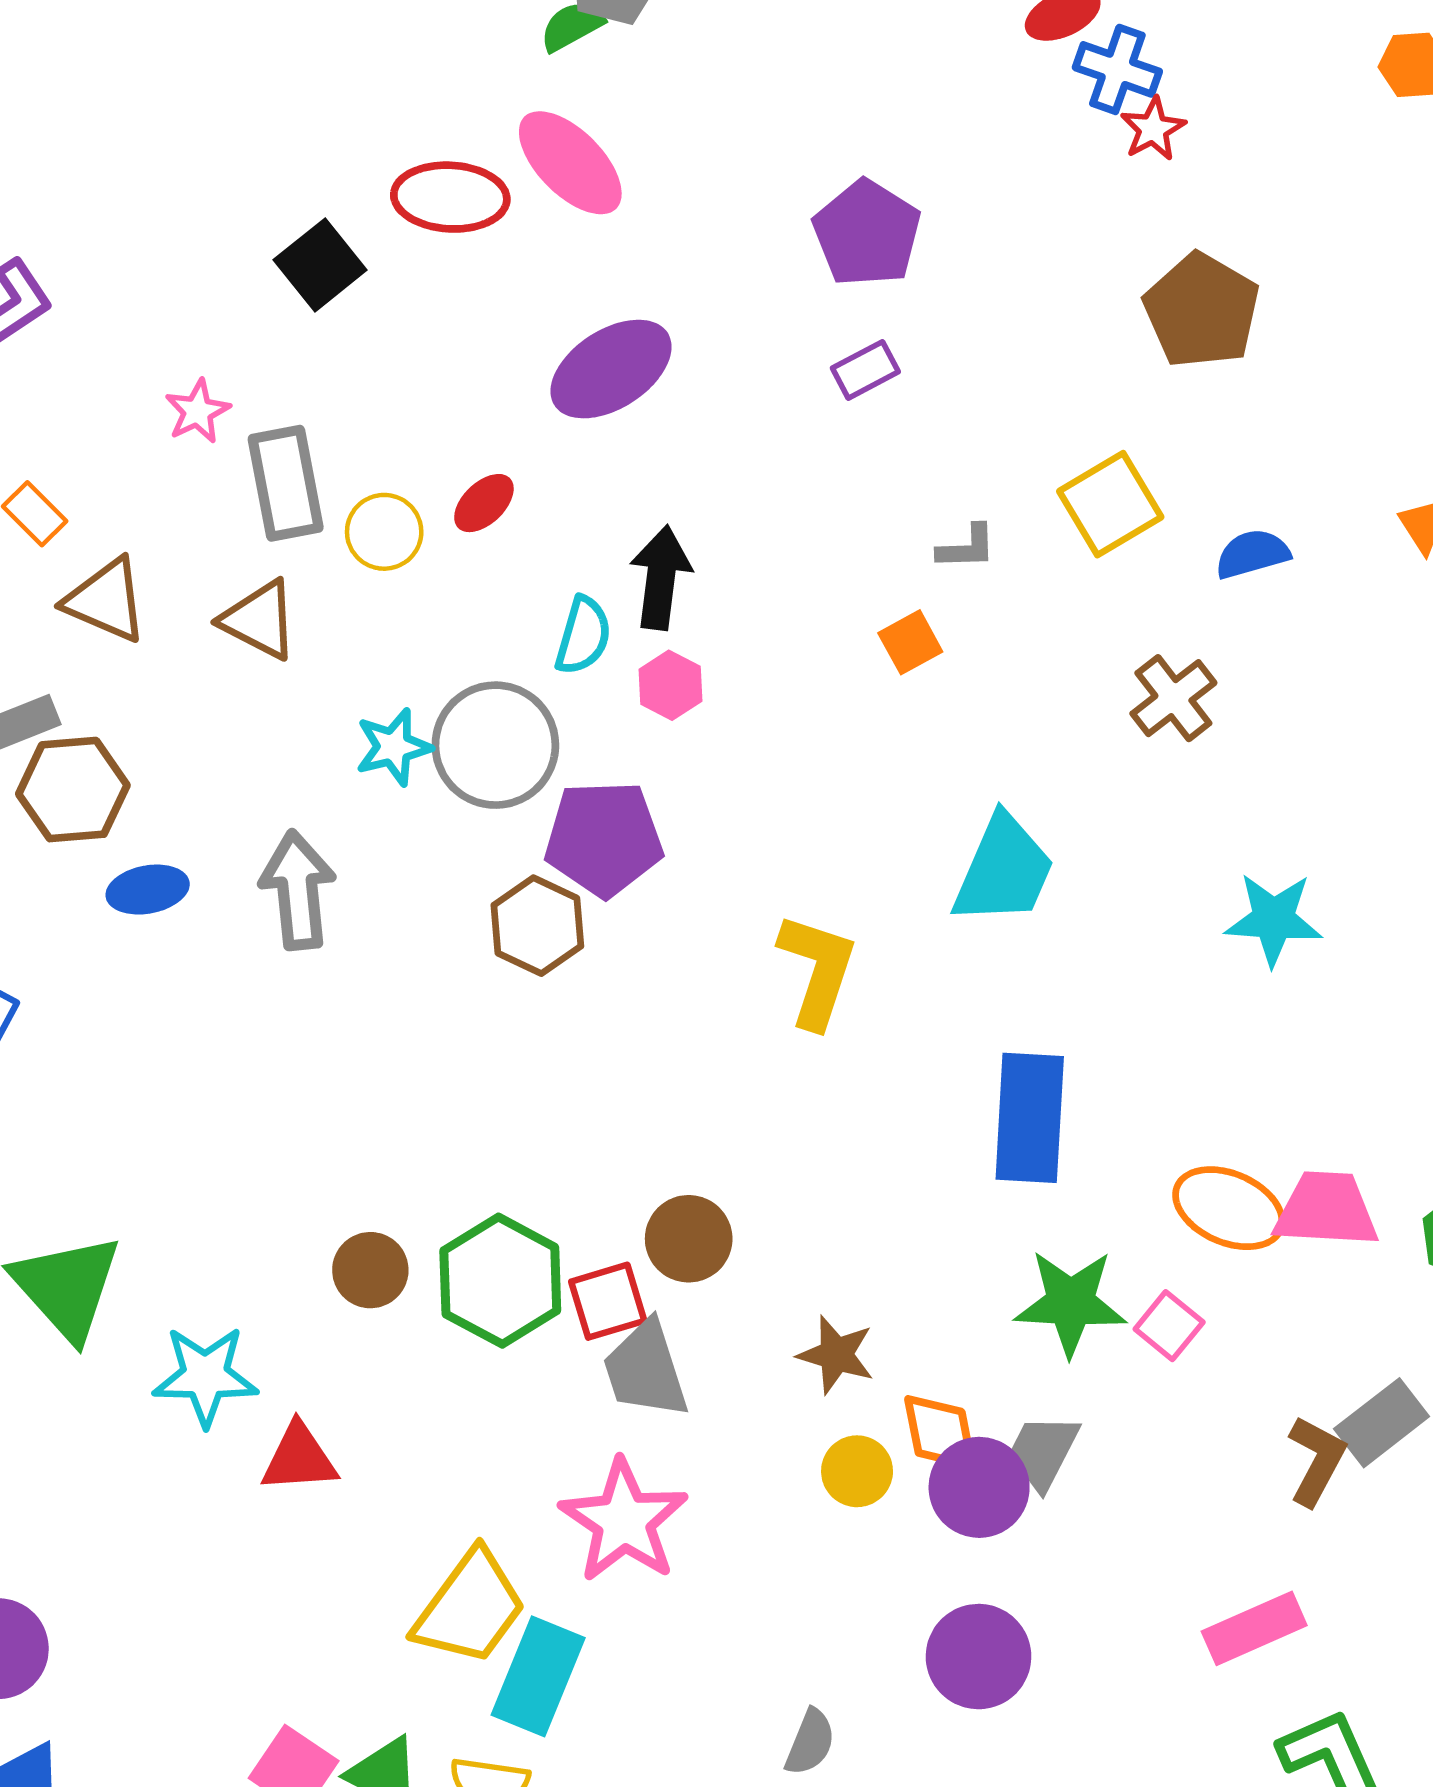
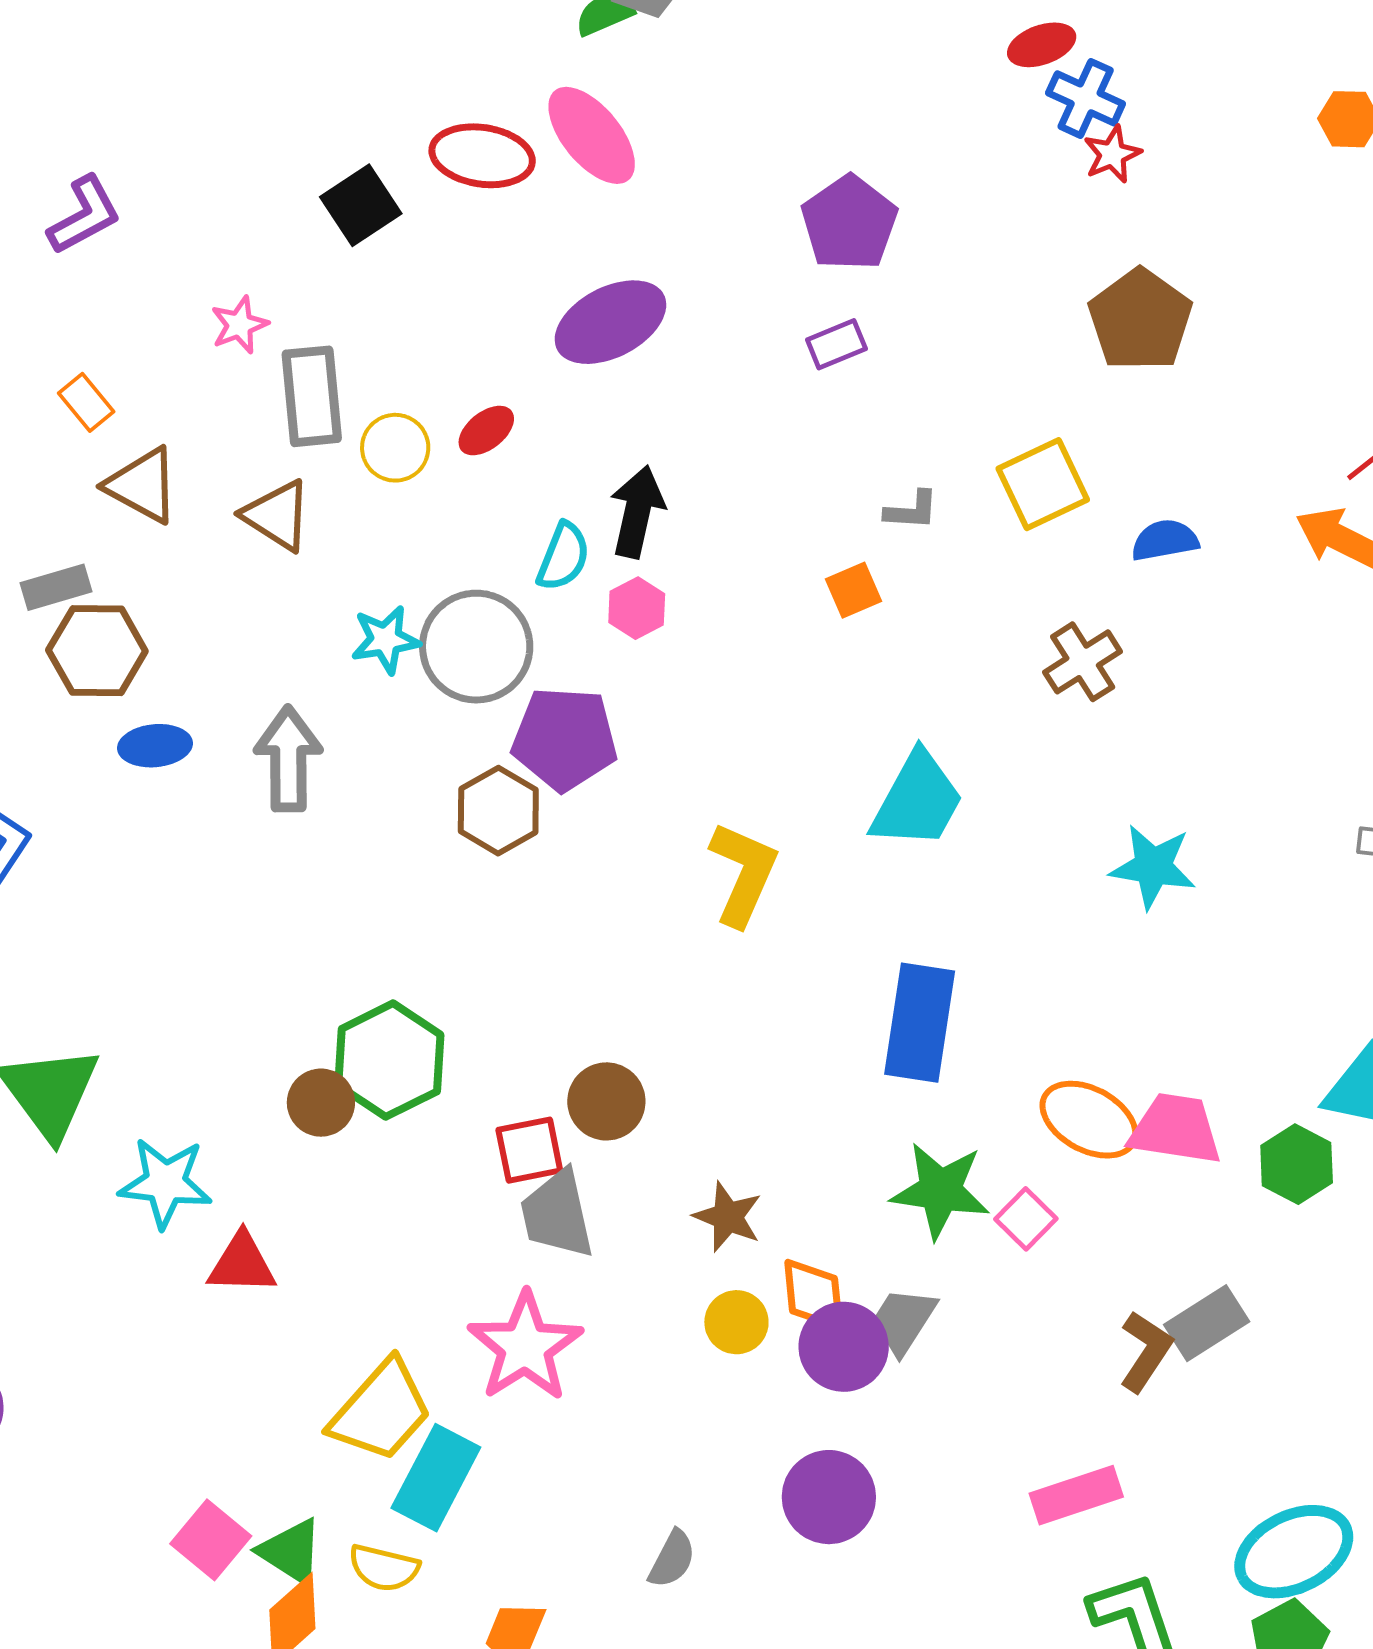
green hexagon: (500, 1281) -> (389, 1060), moved

